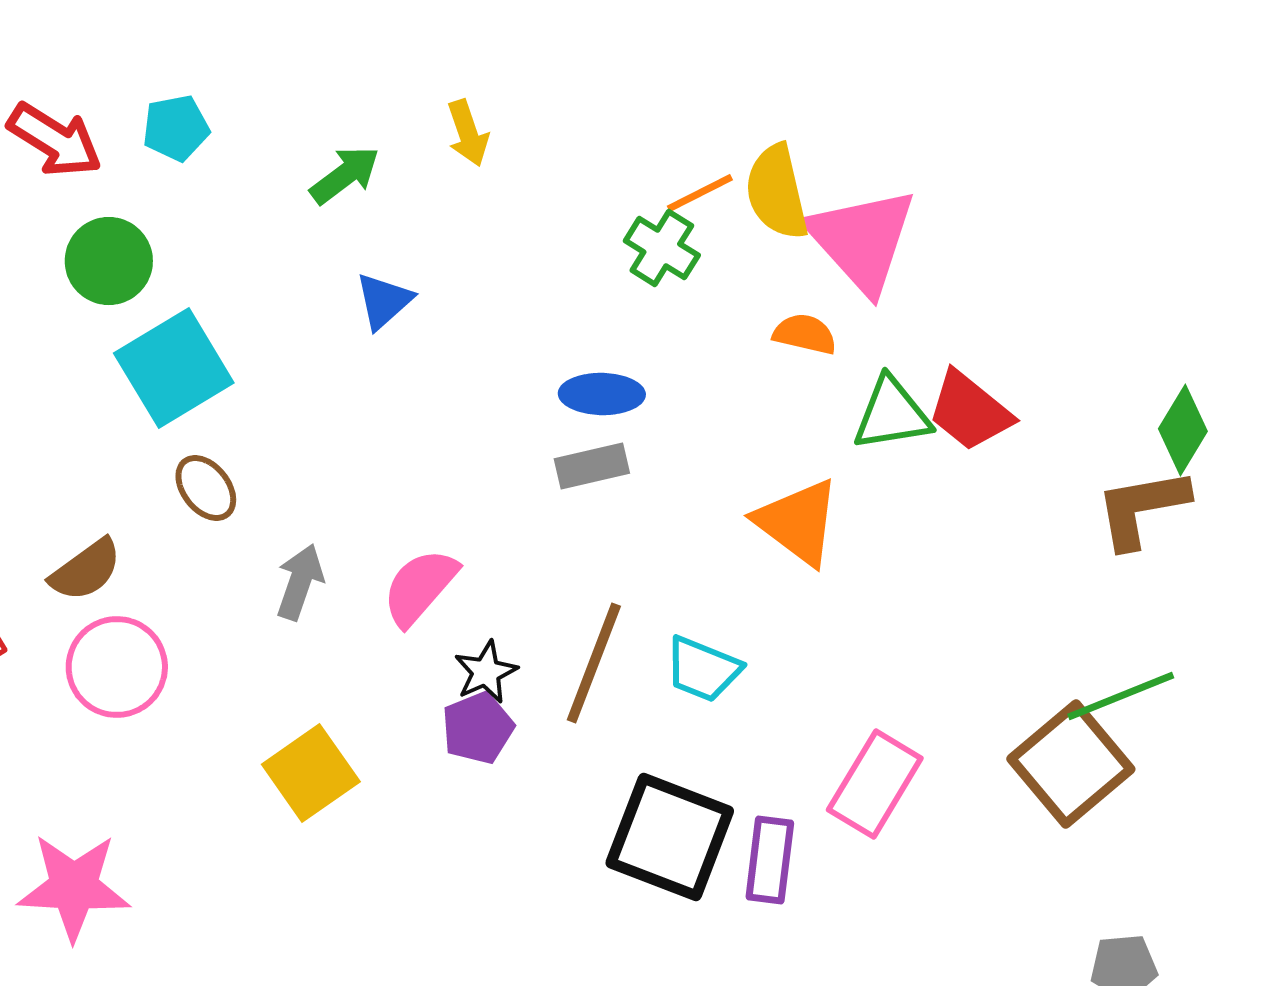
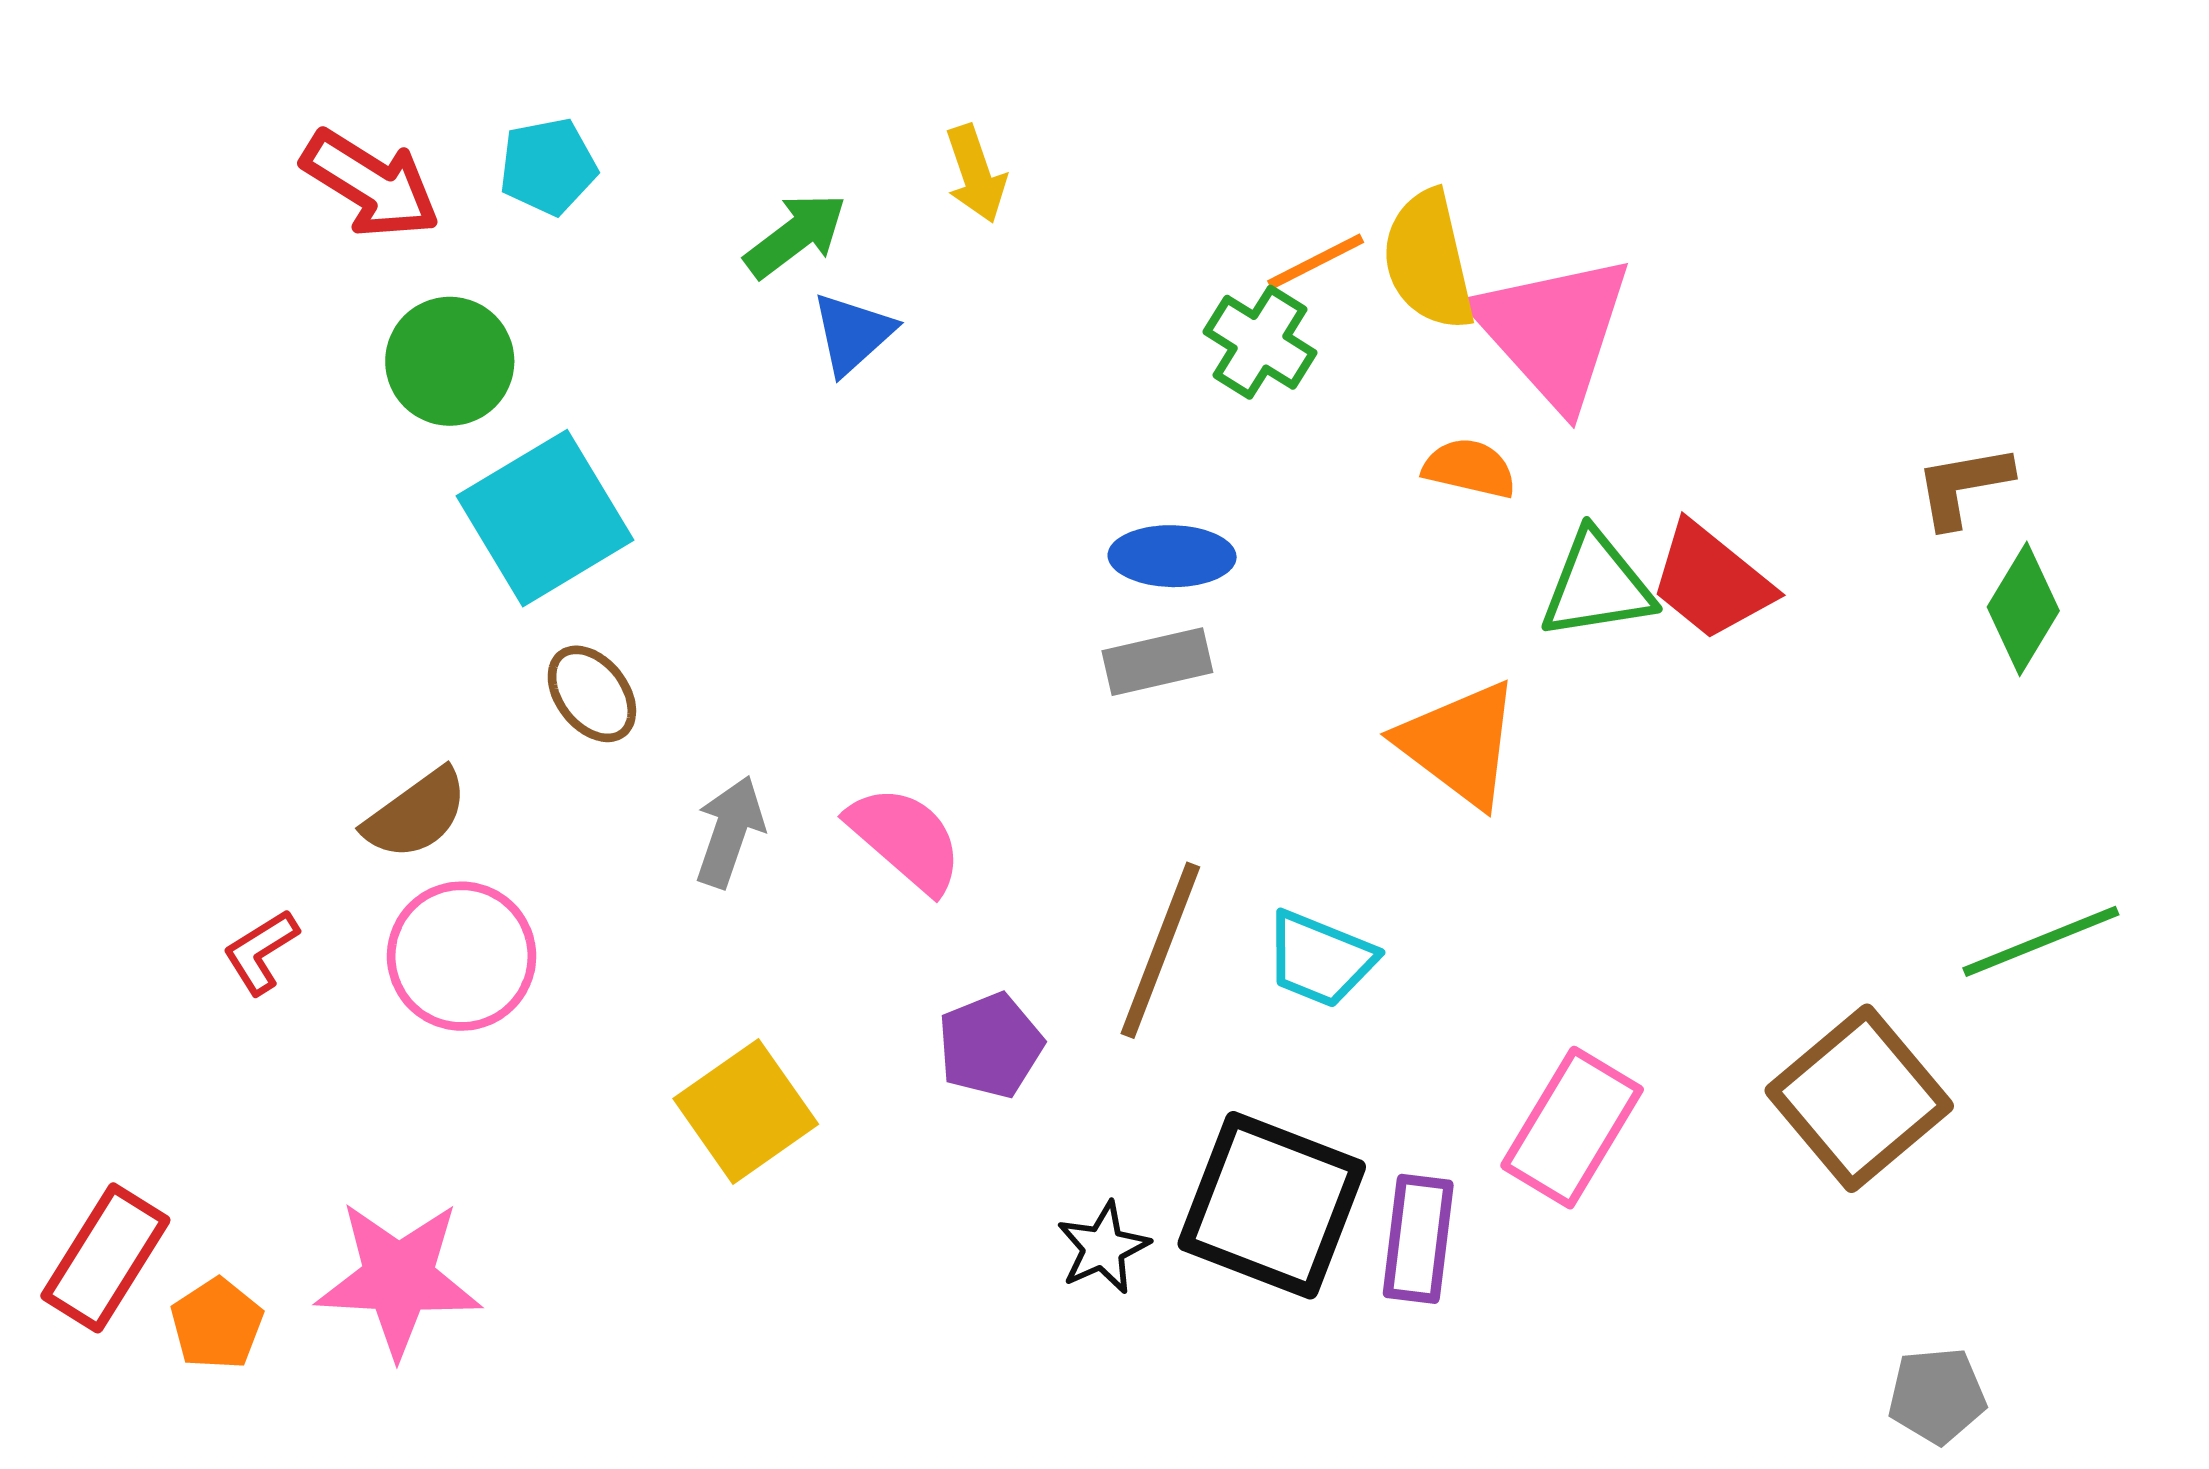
blue triangle: (384, 301) -> (853, 333), moved
brown L-shape: (1142, 508) -> (1963, 486), moved, size x0.7
pink semicircle: (420, 587) -> (905, 839), turned 90
black star: (486, 672) -> (1103, 1248), moved
green line: (1121, 696) -> (2041, 941), moved

